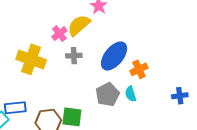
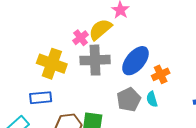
gray cross: (74, 56) -> (95, 60), size x1.8
blue rectangle: (15, 108) -> (41, 98), moved

